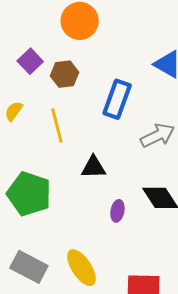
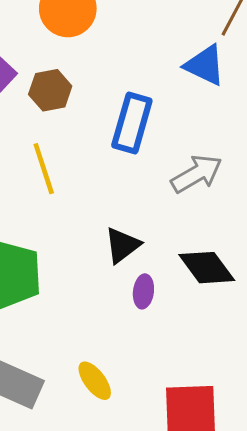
black triangle: (93, 167) -> (122, 245), moved, turned -32
yellow ellipse: (82, 268) -> (95, 381), size x0.7

